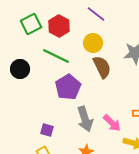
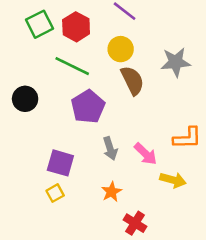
black circle: (20, 69) -> (25, 99), moved
gray arrow: (85, 119) -> (110, 149), size x0.7
purple square: (47, 130) -> (60, 163), size x1.5

